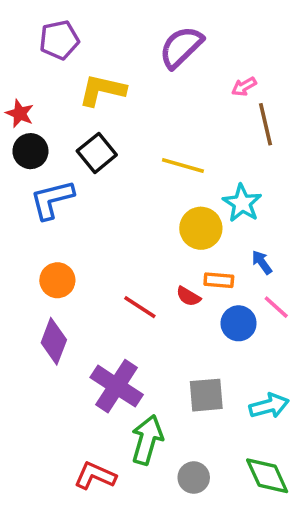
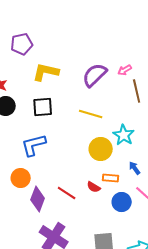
purple semicircle: (181, 47) -> (95, 75), moved
black square: (97, 153) -> (43, 107), turned 35
blue L-shape: (52, 200) -> (34, 145), moved
purple diamond: (54, 341) -> (38, 199), moved

